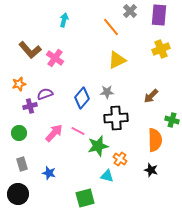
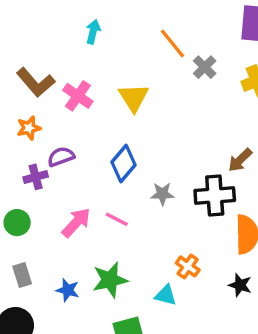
gray cross: (130, 11) -> (205, 67), moved
yellow triangle: (117, 60) -> (134, 98), moved, turned -36
orange star: (19, 84) -> (29, 128), moved
gray star: (107, 92) -> (162, 194), moved
black cross: (116, 118) -> (215, 196), moved
green star: (98, 146) -> (110, 280), moved

